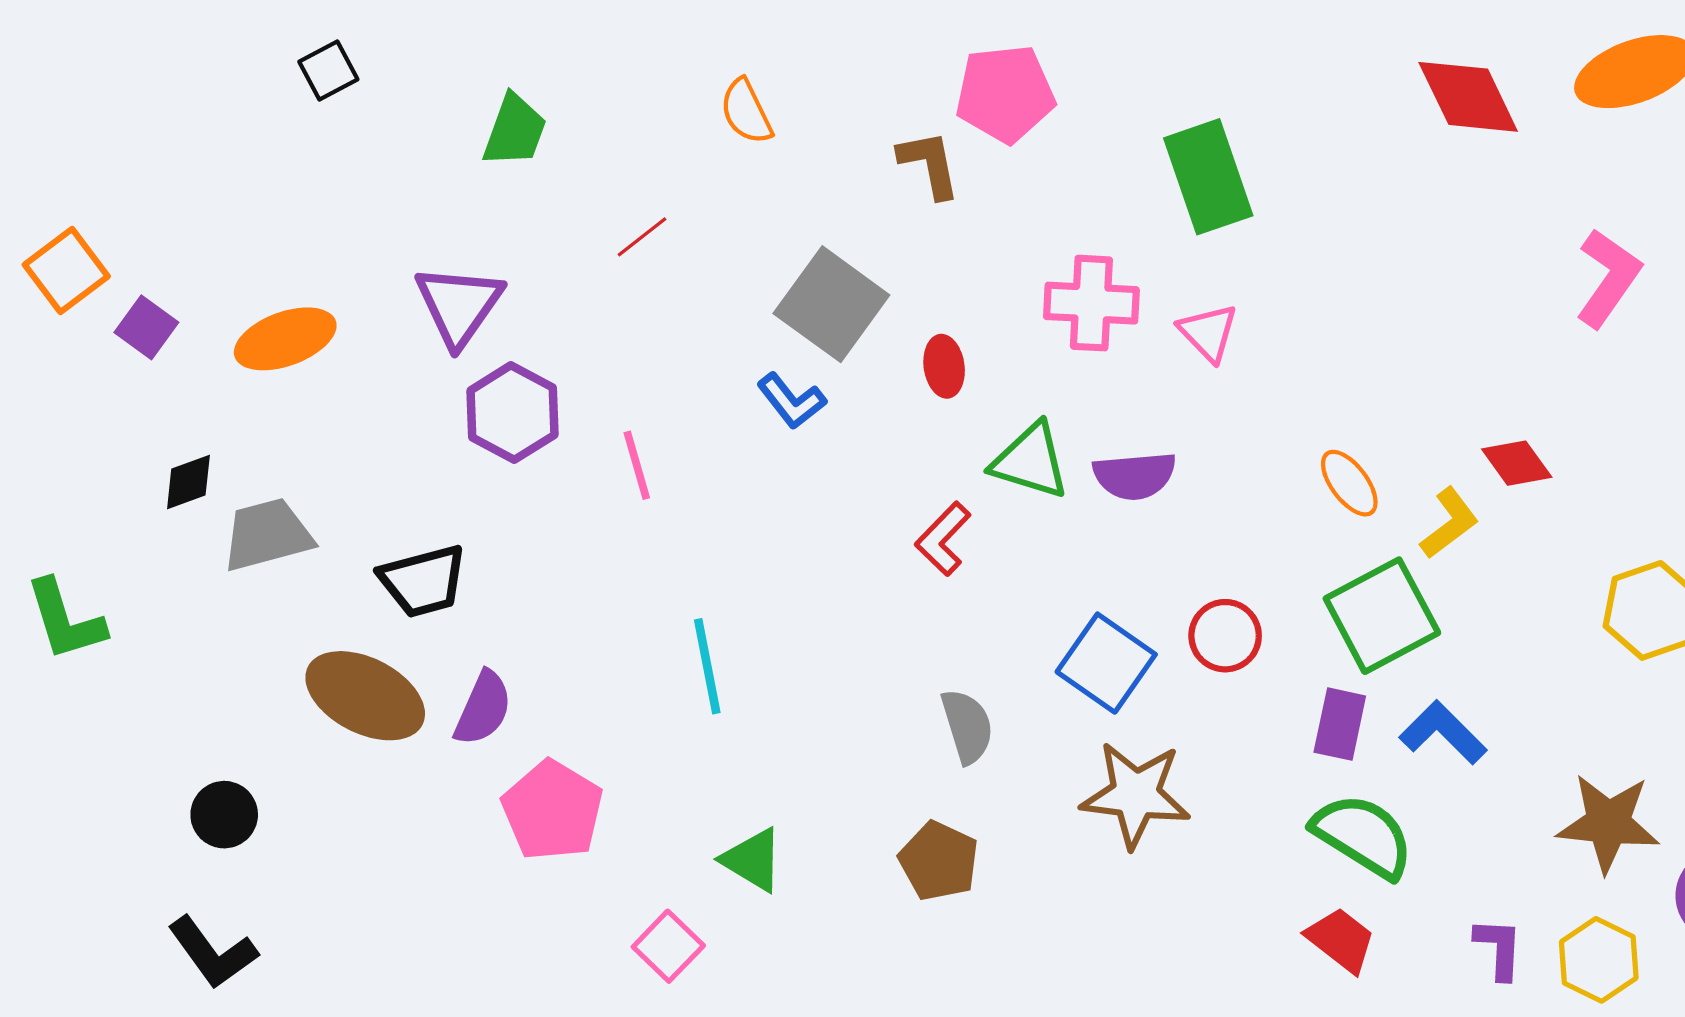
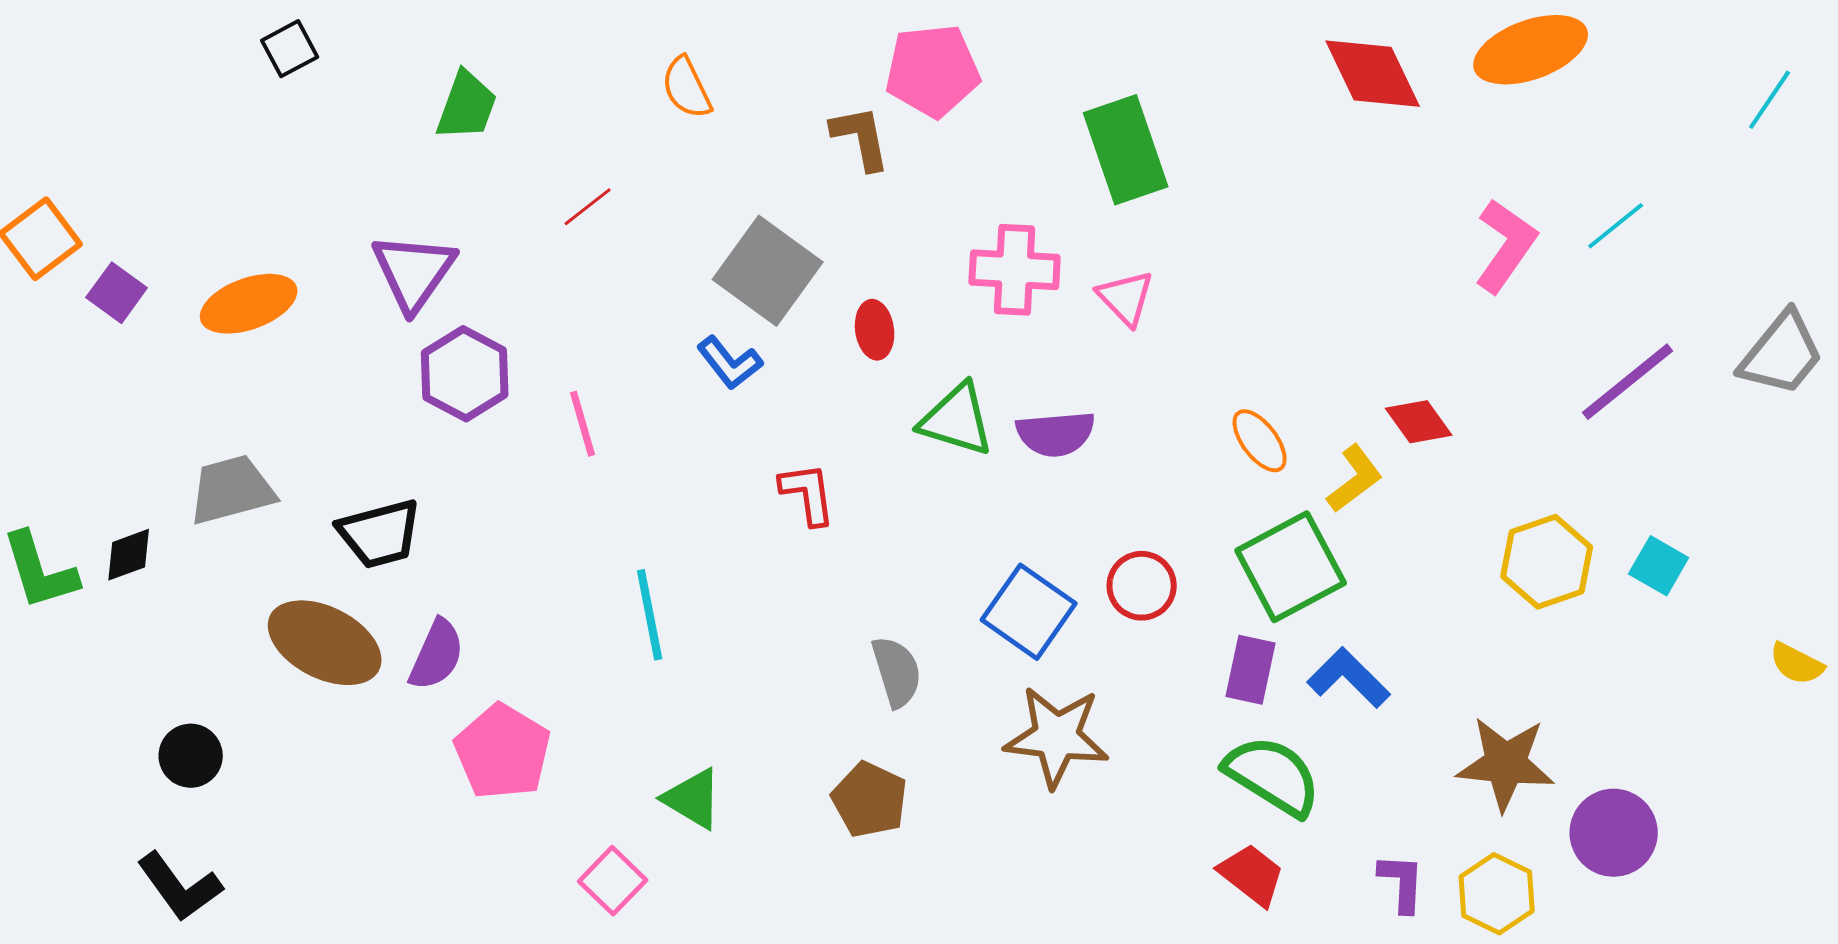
black diamond: (188, 482) -> (129, 555), moved
red L-shape: (943, 539) -> (808, 494), moved, turned 128

